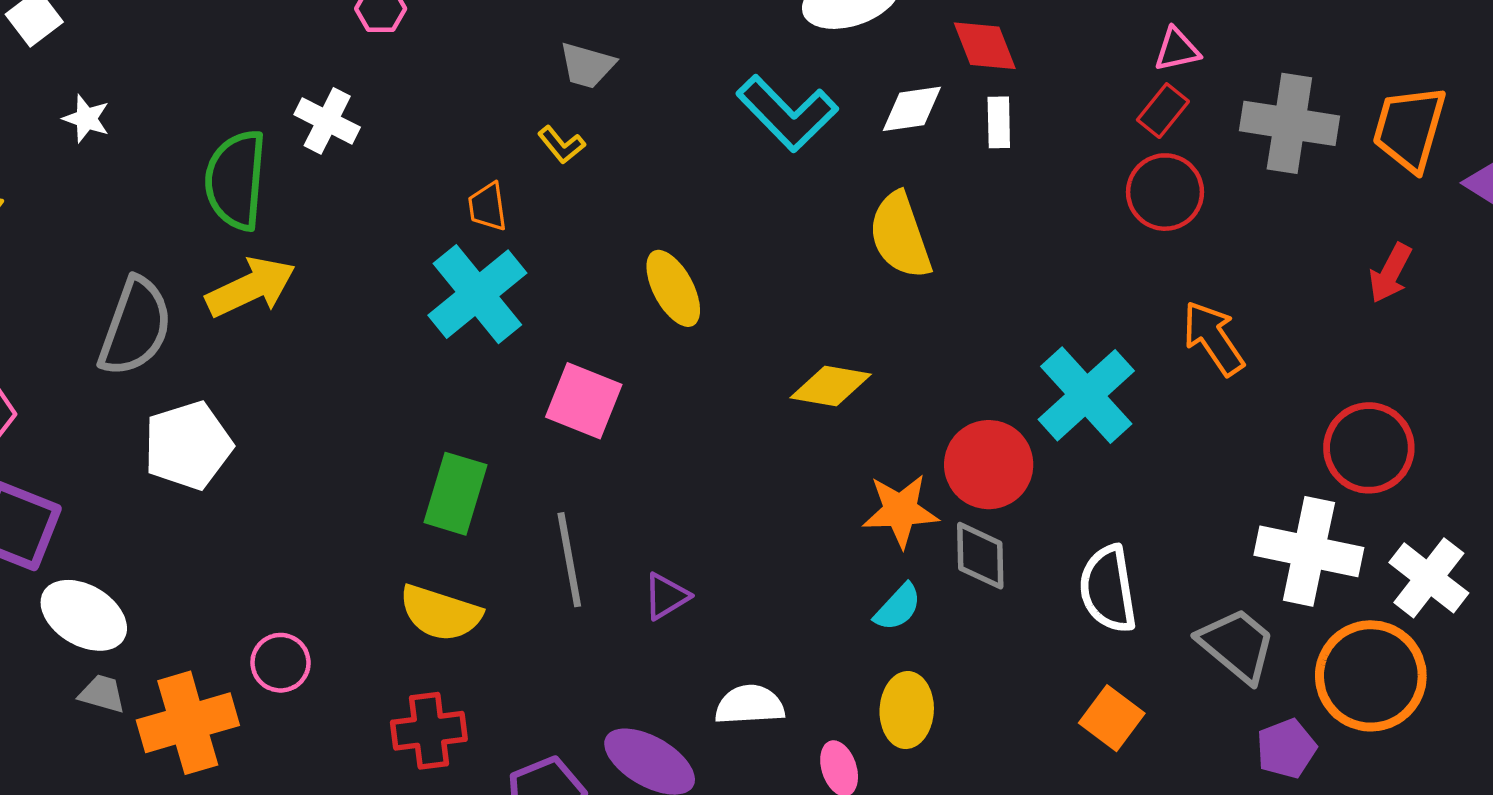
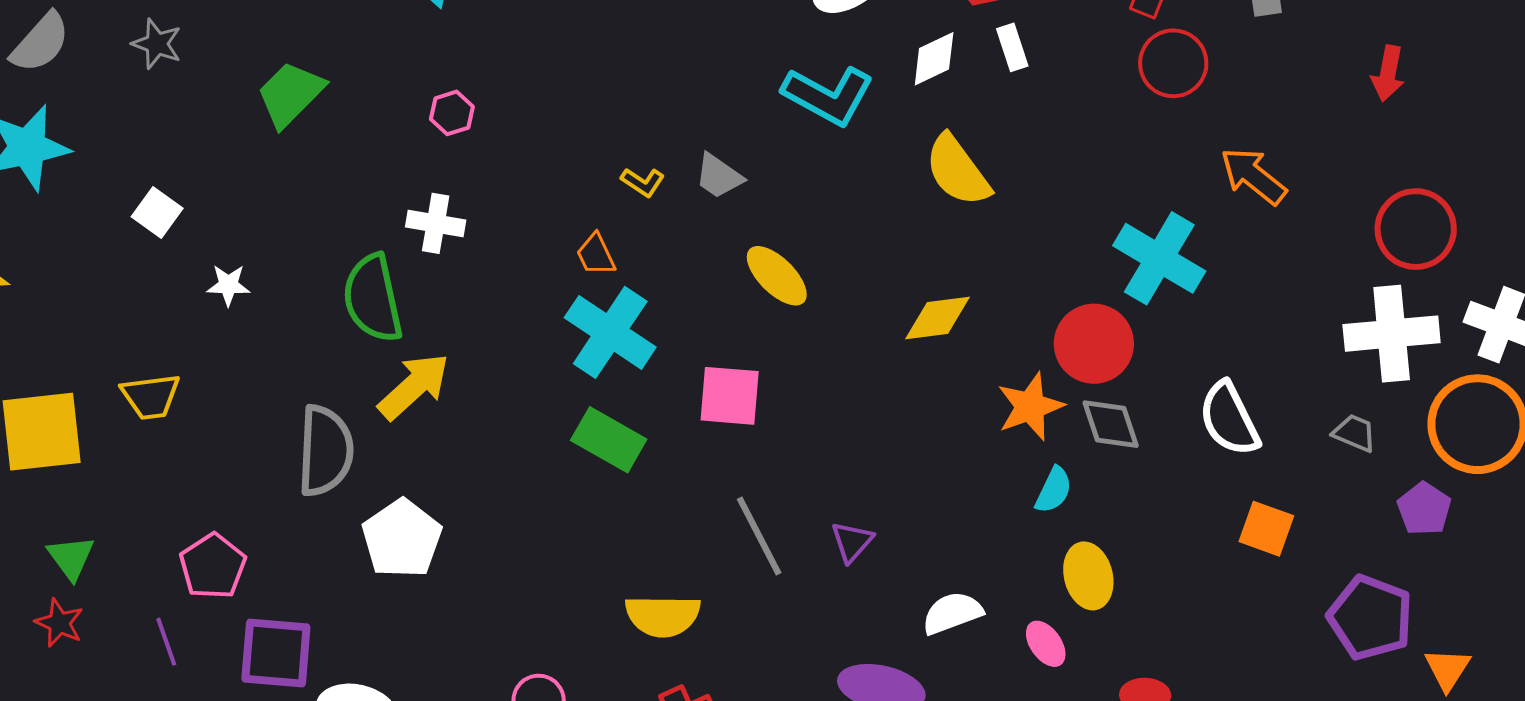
gray trapezoid: (587, 65) -> (719, 176), moved, turned 36
green rectangle: (455, 494) -> (609, 440), moved, turned -60
gray trapezoid: (1237, 645) -> (1355, 433), size x0.6

